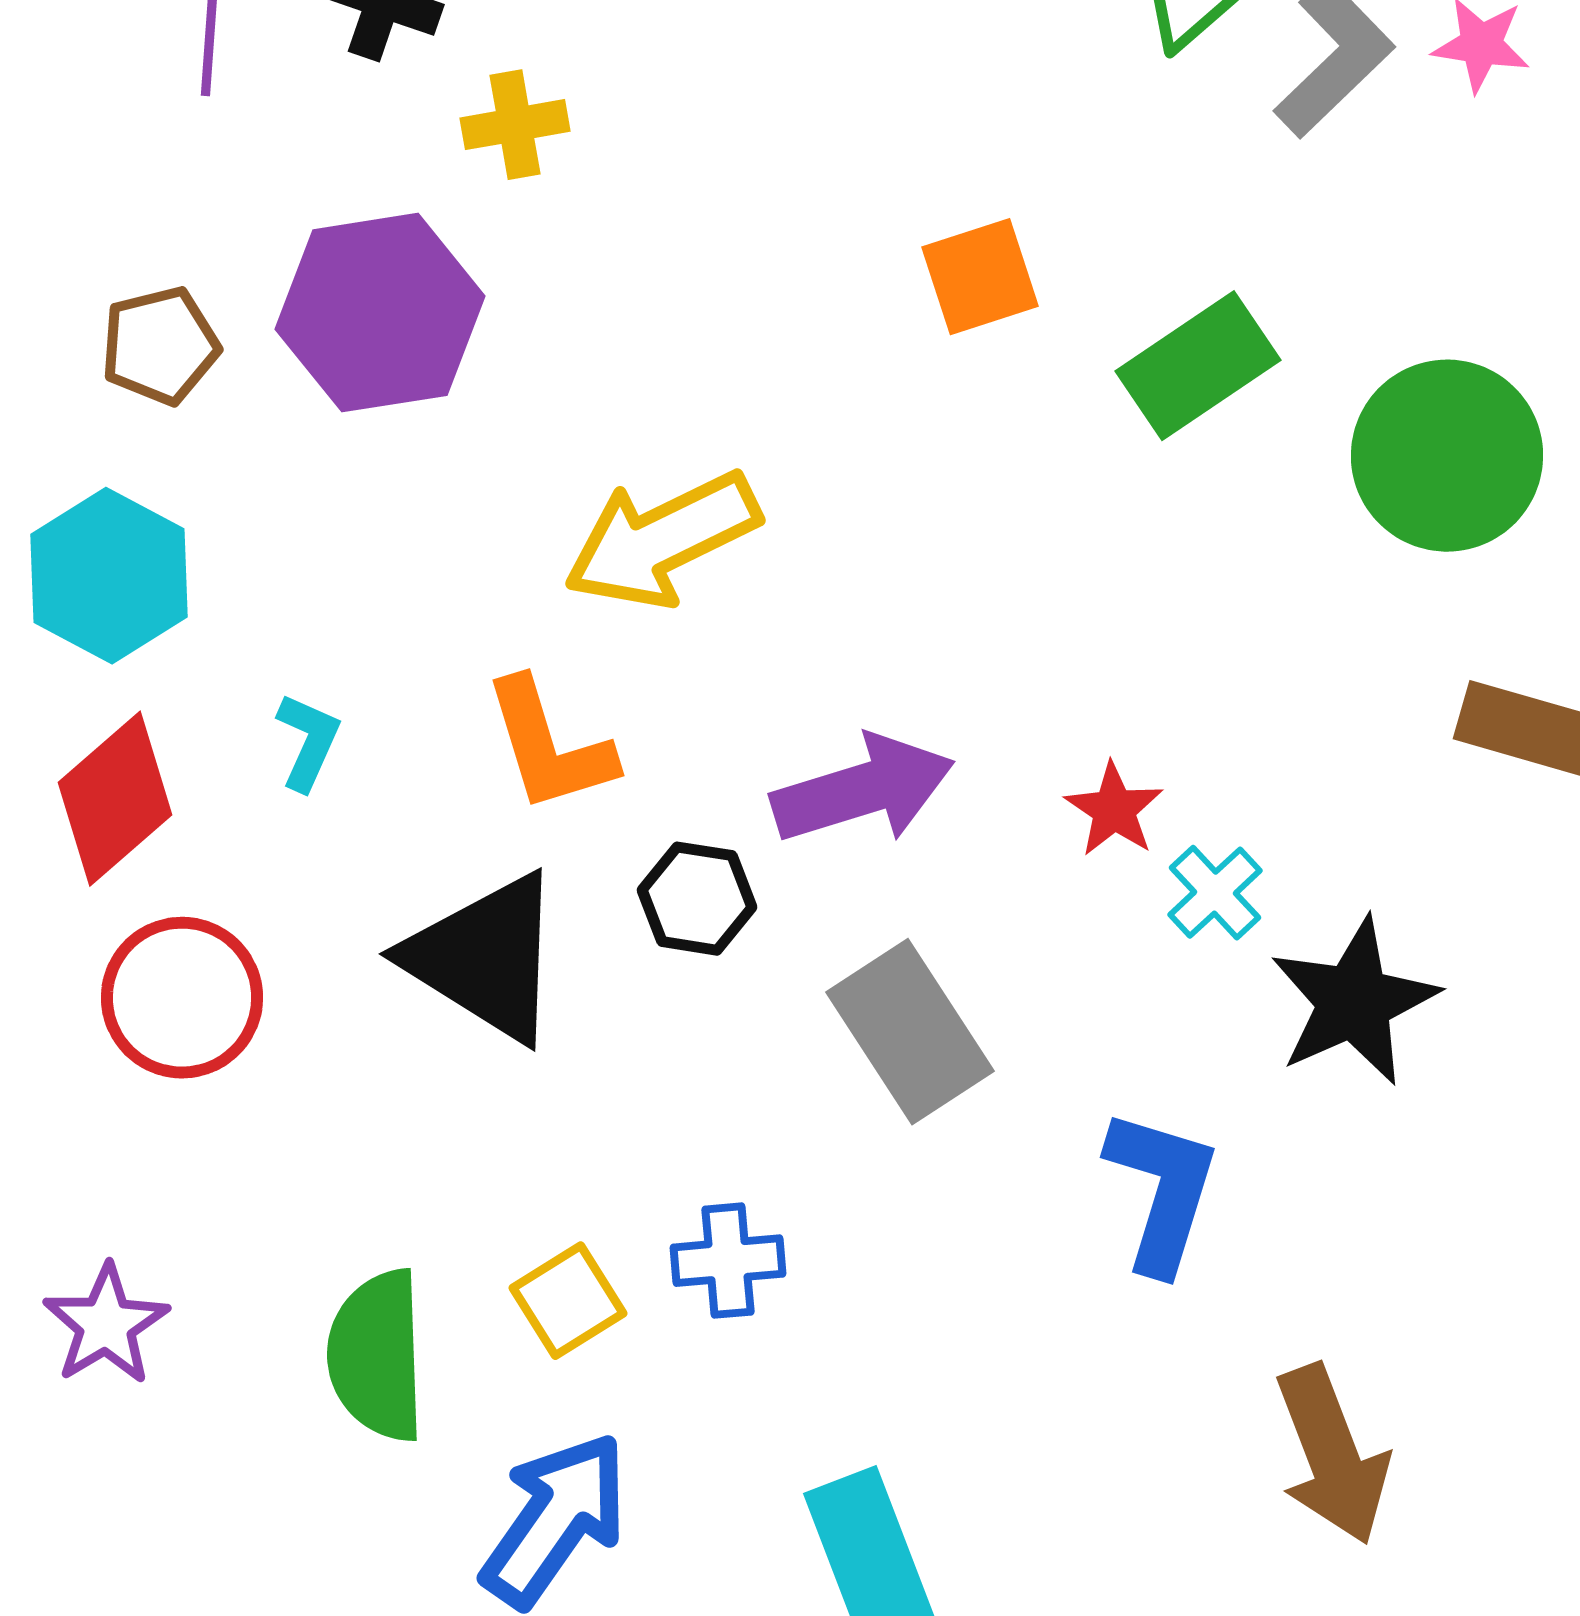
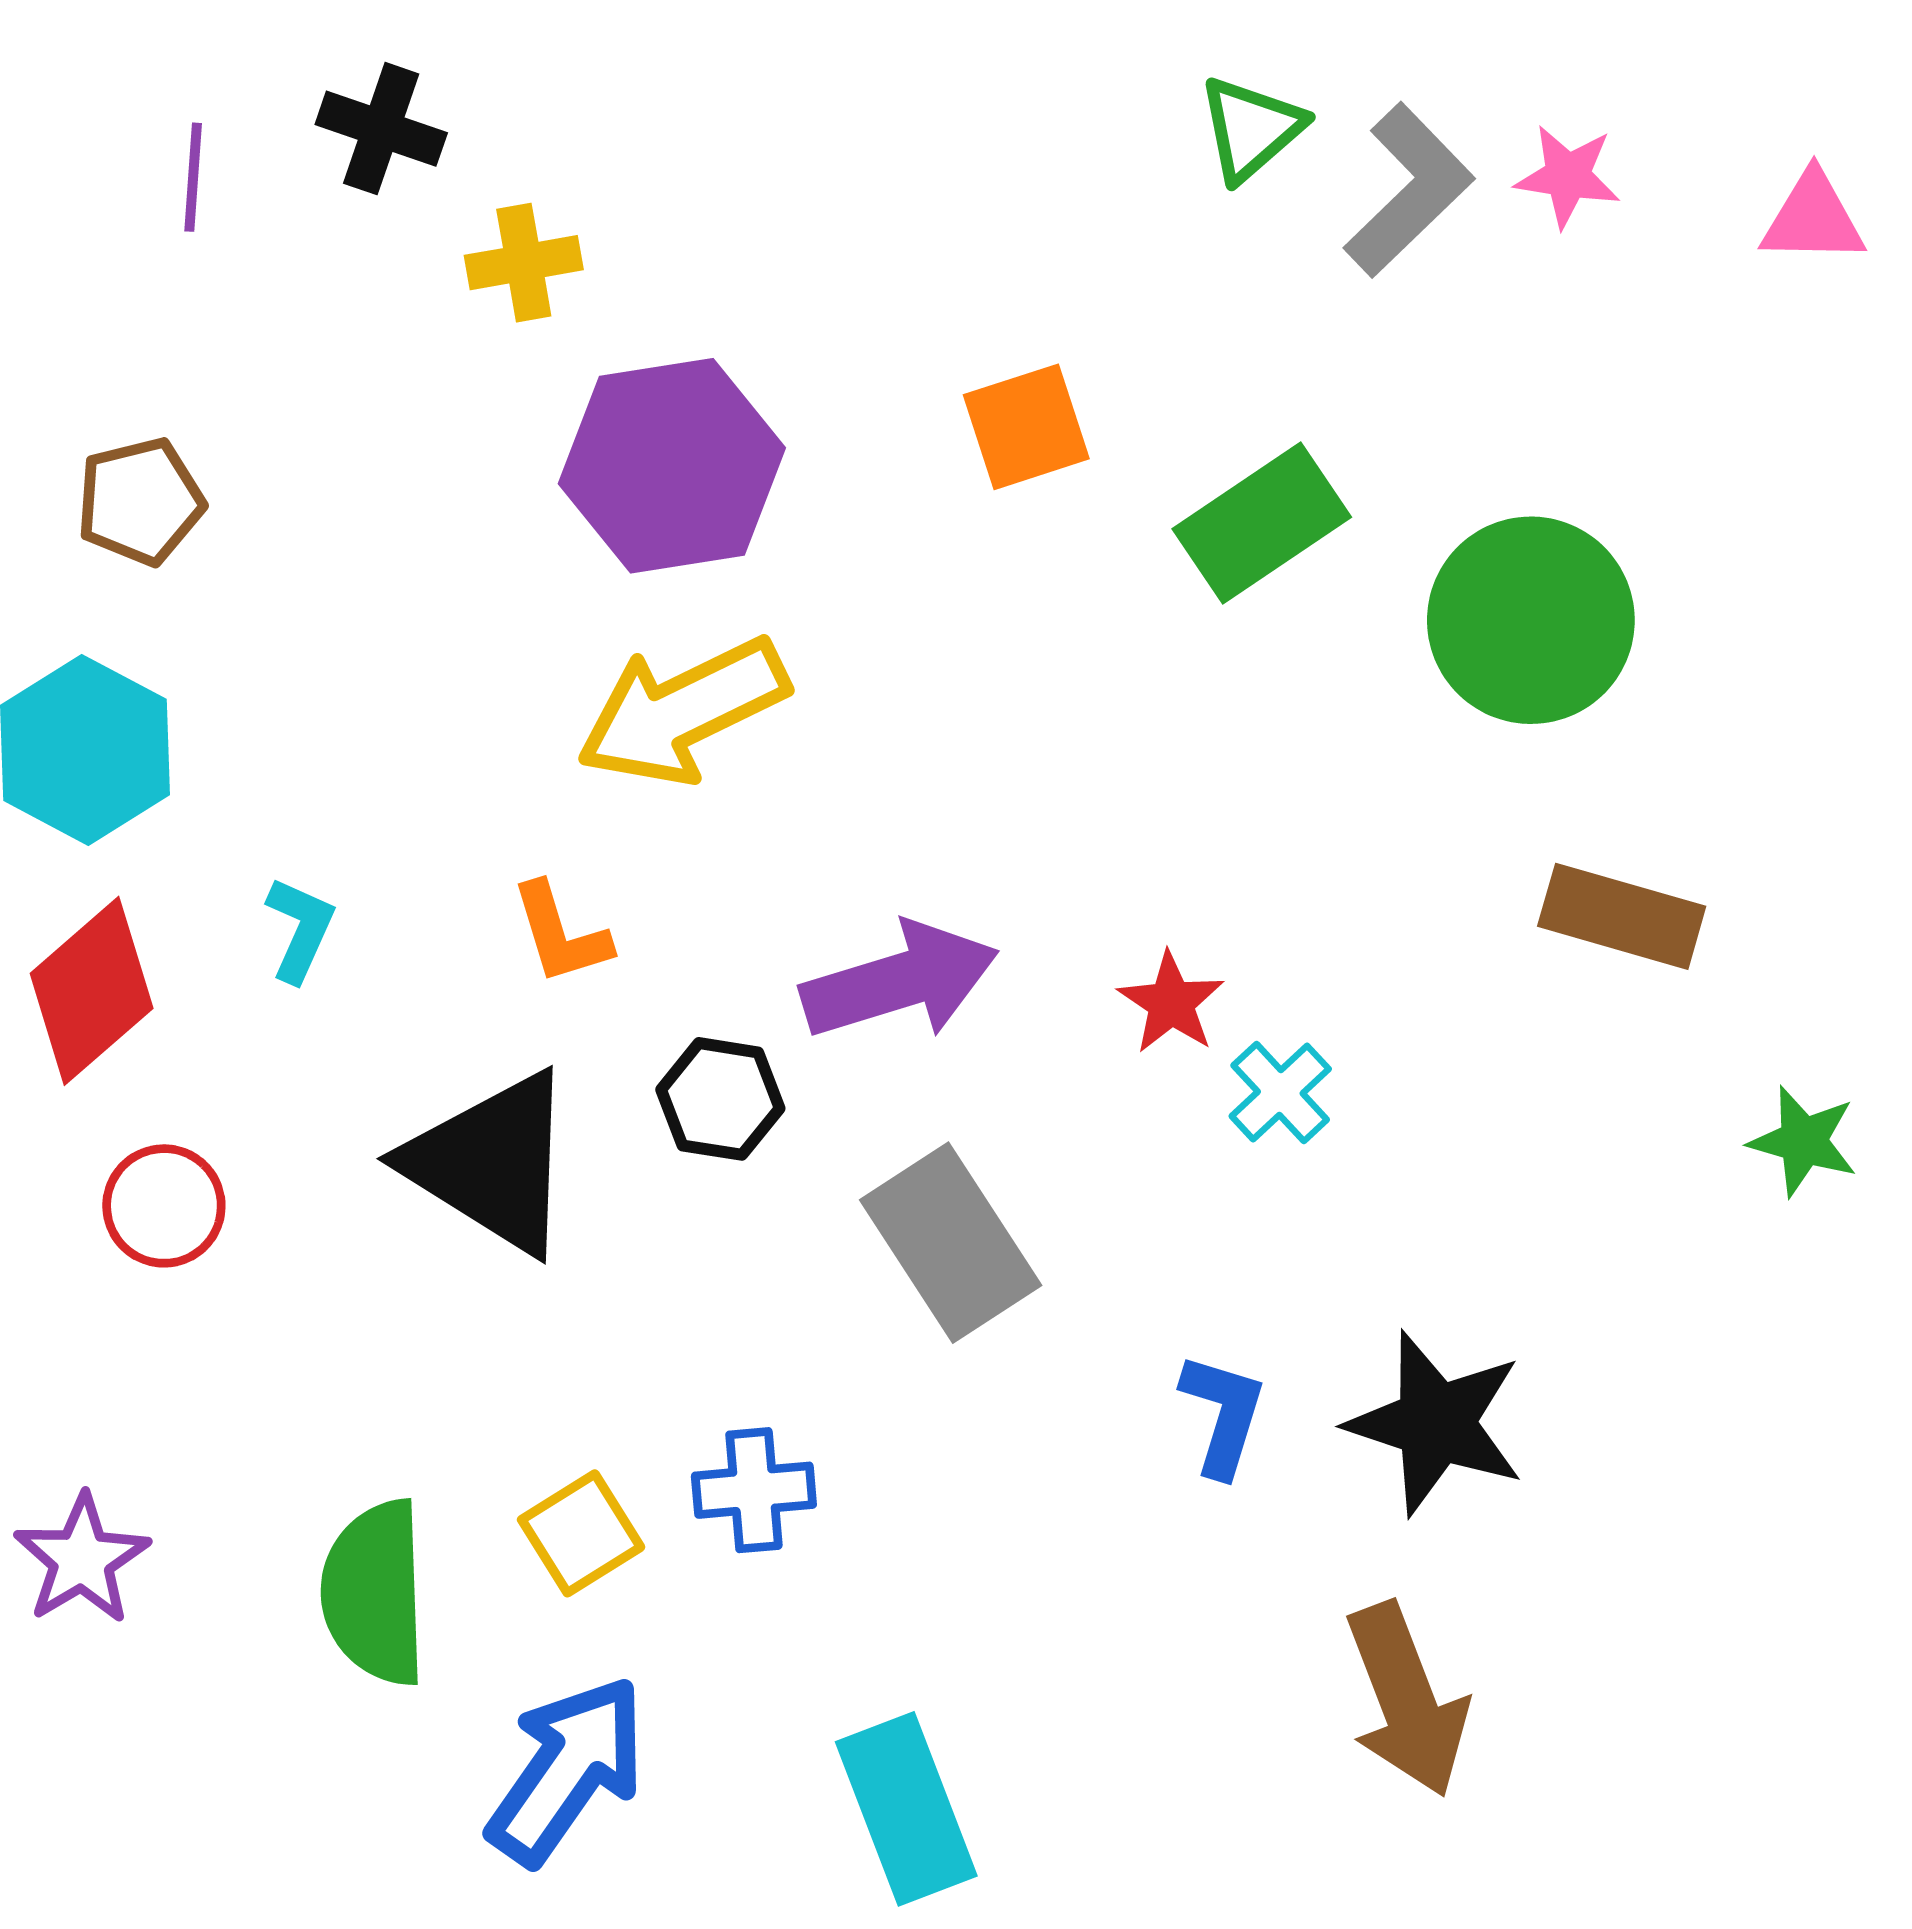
purple hexagon: (380, 313) -> (672, 466), moved
orange L-shape: (549, 746) -> (561, 934), size x0.7
red circle: (182, 998) -> (164, 1206), size x0.7
black star: (1354, 1002) -> (1436, 1423), moved, turned -30
blue L-shape: (1162, 1191) -> (1223, 1415), size x0.7

